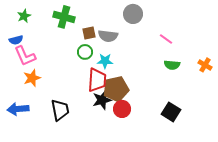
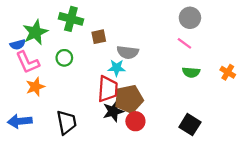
gray circle: (133, 14) -> (190, 18), moved
green star: (24, 16) -> (35, 32), moved, size x1.6
gray semicircle: (108, 36) -> (128, 52), moved
green circle: (85, 52) -> (64, 58), moved

